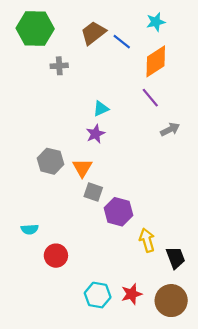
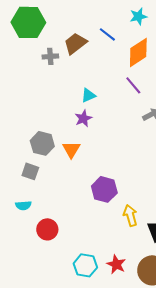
brown trapezoid: (93, 33) -> (75, 43), moved
gray square: (93, 192) -> (30, 171), moved
red star: (132, 294) -> (116, 264), turned -30

